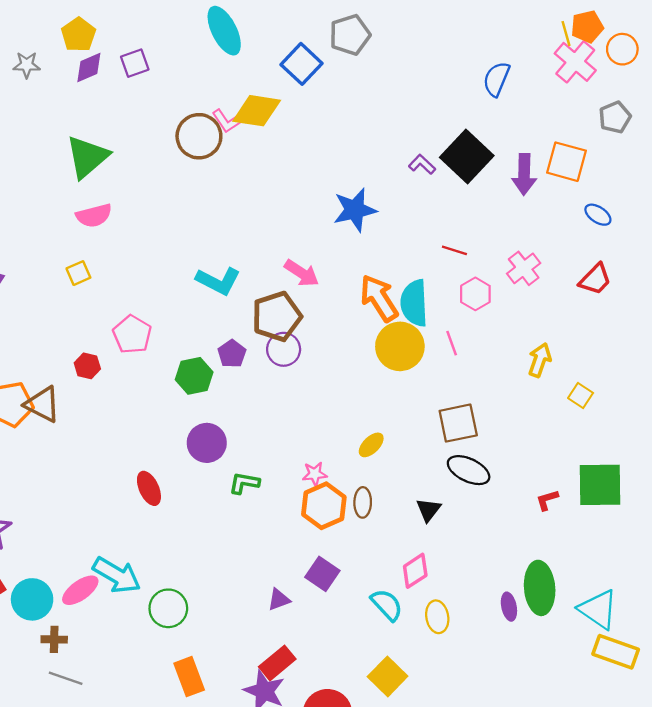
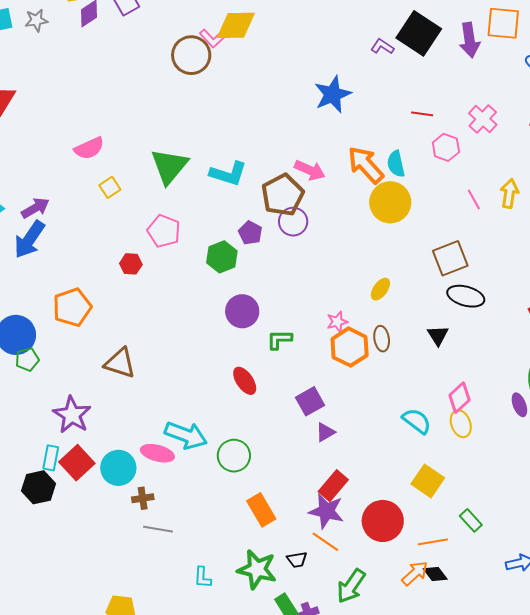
green triangle: (87, 157) -> (169, 166), moved
pink semicircle: (94, 216) -> (89, 148), moved
pink arrow: (302, 273) -> (310, 170), moved
cyan semicircle: (414, 303) -> (396, 164), size x0.7
pink line: (452, 343) -> (474, 199), moved
brown triangle: (42, 404) -> (120, 363), moved
red ellipse: (149, 488) -> (245, 381), moved
pink diamond: (415, 571) -> (459, 398), moved
purple square: (322, 574) -> (310, 401), moved, turned 36
pink ellipse: (80, 590) -> (157, 453), turned 60

